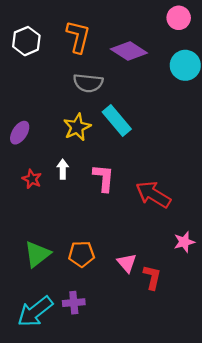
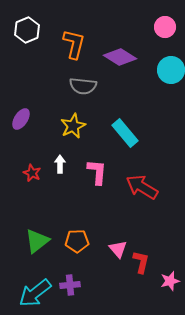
white hexagon: (26, 41) -> (27, 30), moved
cyan rectangle: (117, 120) -> (125, 133), moved
purple ellipse: (20, 133) -> (21, 119), moved
pink star: (184, 242) -> (170, 281), moved

